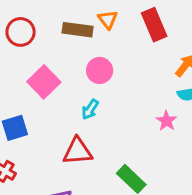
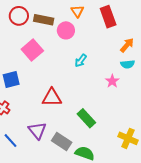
brown rectangle: (78, 30) -> (44, 20), moved
pink circle: (100, 70) -> (66, 30), moved
cyan arrow: (90, 109) -> (81, 61), moved

